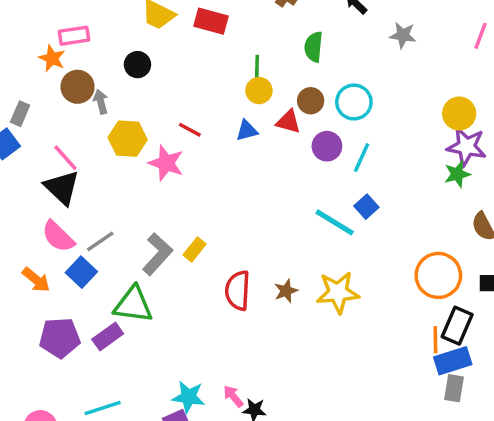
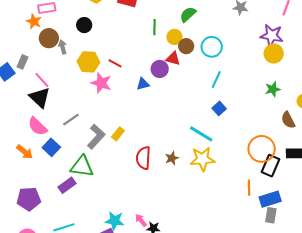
green semicircle: (314, 47) -> (188, 14), turned 42
yellow circle: (259, 91) -> (174, 37), moved
gray rectangle: (20, 114) -> (23, 62), moved
blue triangle: (247, 130) -> (143, 84), moved
yellow hexagon: (128, 139) -> (88, 62), moved
purple circle: (327, 146) -> (160, 69), moved
purple star: (466, 147) -> (272, 36), moved
cyan line: (335, 222) -> (201, 134), moved
gray line: (100, 241) -> (71, 120), moved
black rectangle: (457, 326) -> (271, 166), moved
purple pentagon: (60, 338) -> (29, 199), moved
orange line: (435, 340) -> (249, 188), moved

